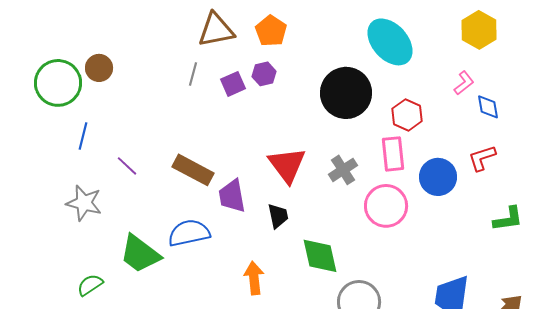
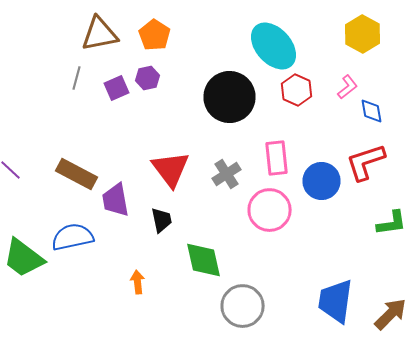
red hexagon: (407, 115) -> (296, 90), moved
red L-shape: (482, 158) -> (366, 162), size x1.4
orange arrow: (254, 278) -> (138, 282), size x0.7

